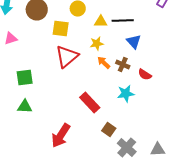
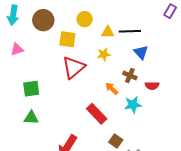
orange arrow: (104, 62) -> (112, 89), moved
red semicircle: (145, 74) -> (152, 86), turned -32

